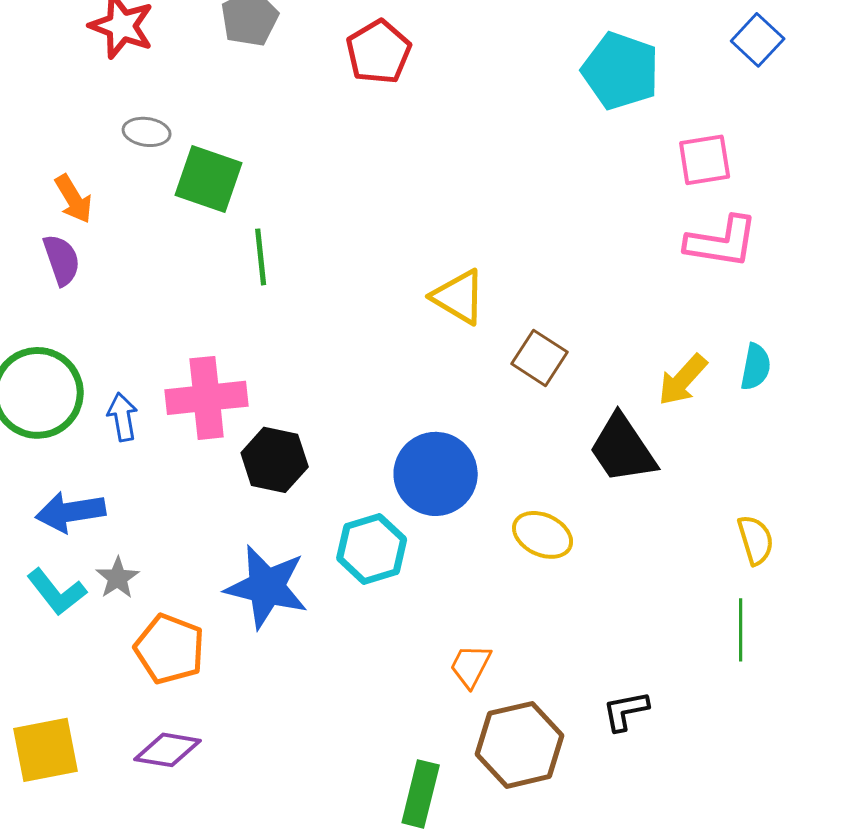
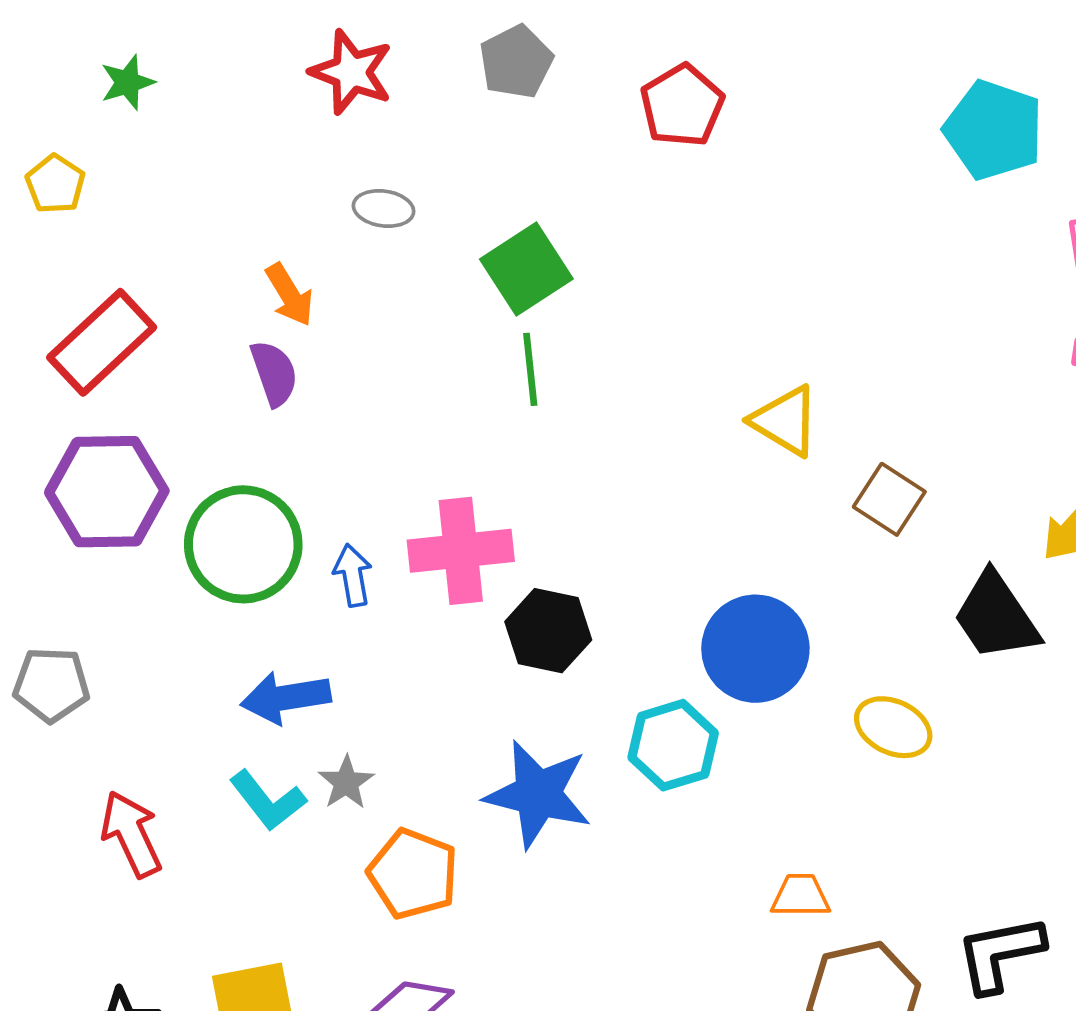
green square: (209, 179) -> (526, 269), moved, turned 38
orange trapezoid: (471, 666) -> (801, 896), turned 63
black L-shape: (626, 711) -> (1000, 954), size x1.5

